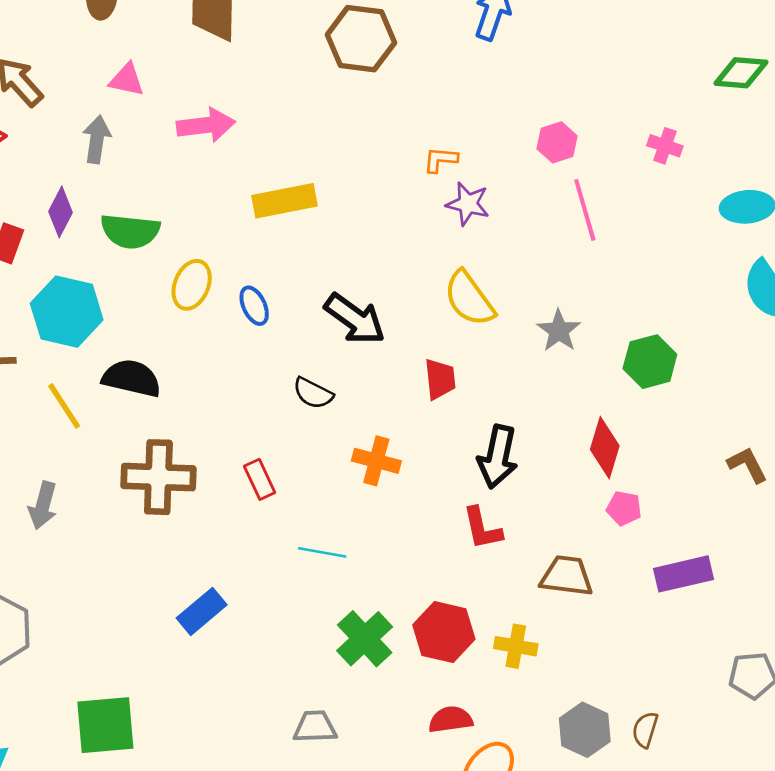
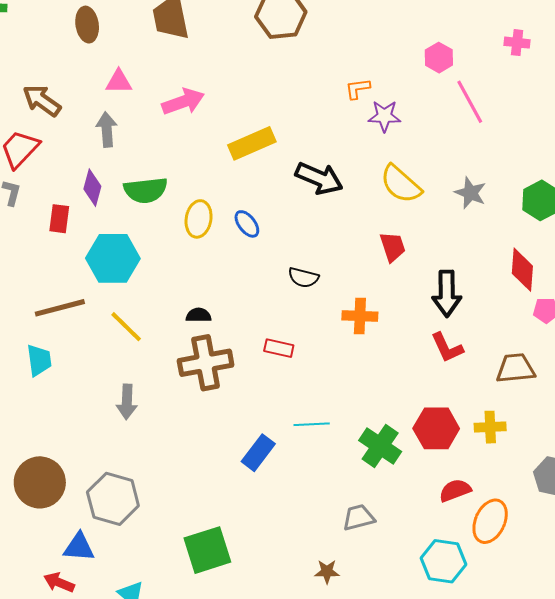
black arrow: (355, 319) -> (319, 178), moved
black semicircle: (132, 378) -> (199, 315), moved, size x0.6
red rectangle: (260, 479) -> (279, 348), turned -40
cyan line: (322, 552) -> (312, 424), moved

